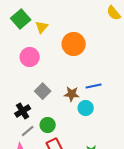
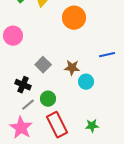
pink circle: (30, 57) -> (13, 36), moved
blue line: (94, 86) -> (107, 55), moved
black cross: (23, 111) -> (23, 85), turned -35

